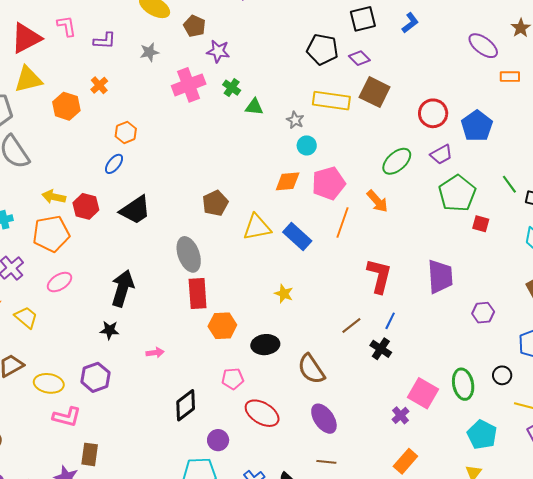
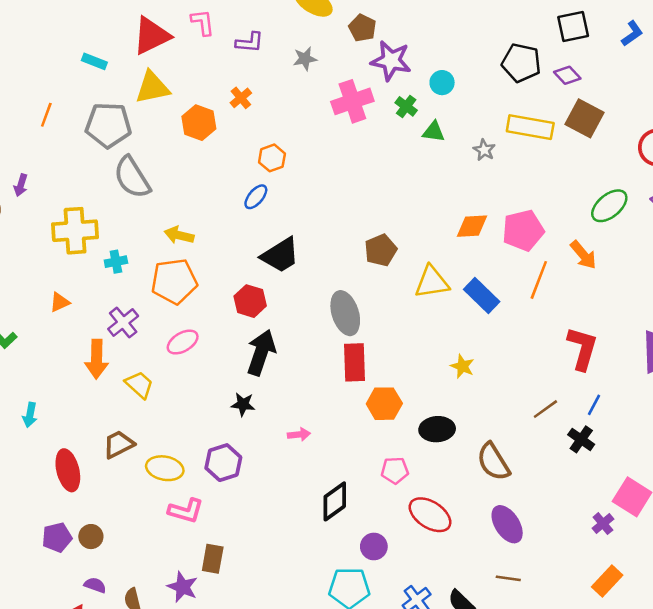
purple star: (218, 51) -> (391, 61), size x1.4
cyan circle: (307, 145) -> (442, 83), moved
red hexagon: (86, 206) -> (250, 301), moved

